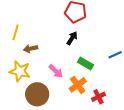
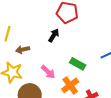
black arrow: (72, 38) -> (54, 35), moved

